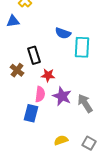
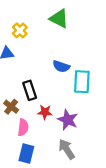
pink semicircle: (40, 94) -> (23, 127), moved
purple star: (62, 96) -> (68, 120), moved
gray arrow: (85, 103) -> (67, 149), moved

